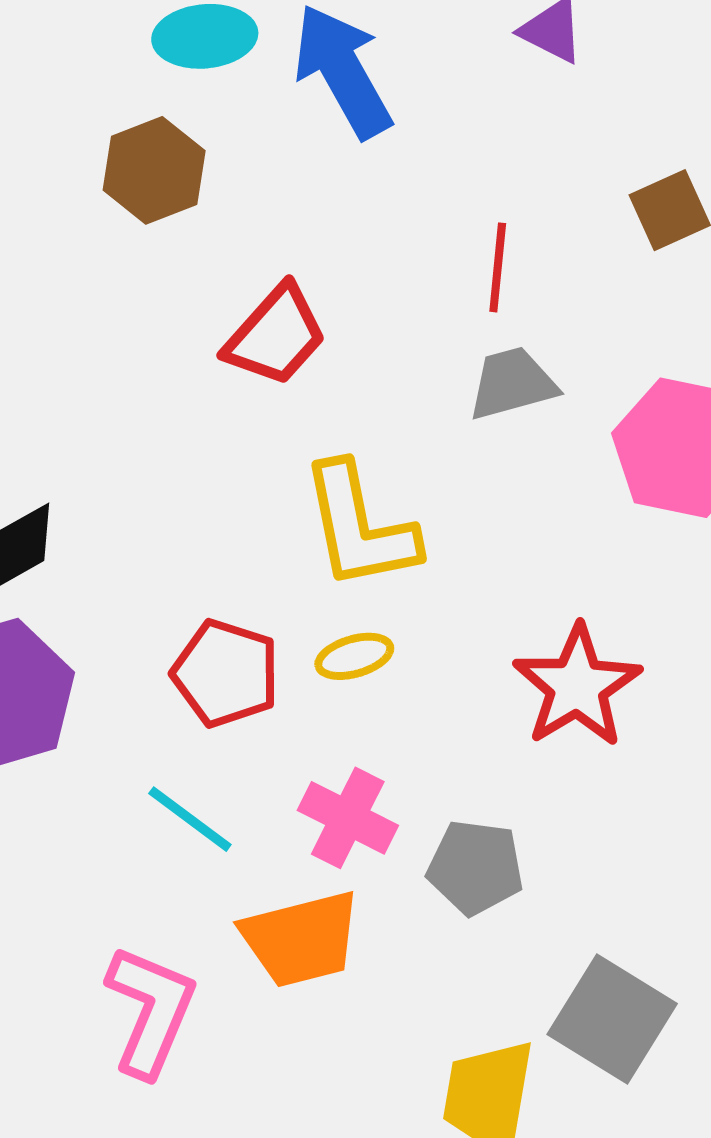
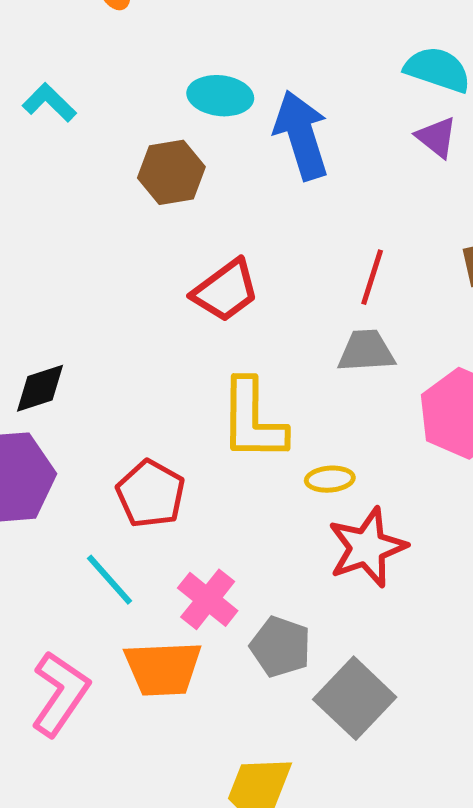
yellow ellipse: (354, 656) -> (330, 479), moved
gray square: (612, 1019) -> (355, 698), moved

